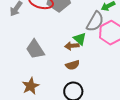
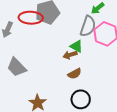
gray trapezoid: (35, 49) -> (17, 67), moved

